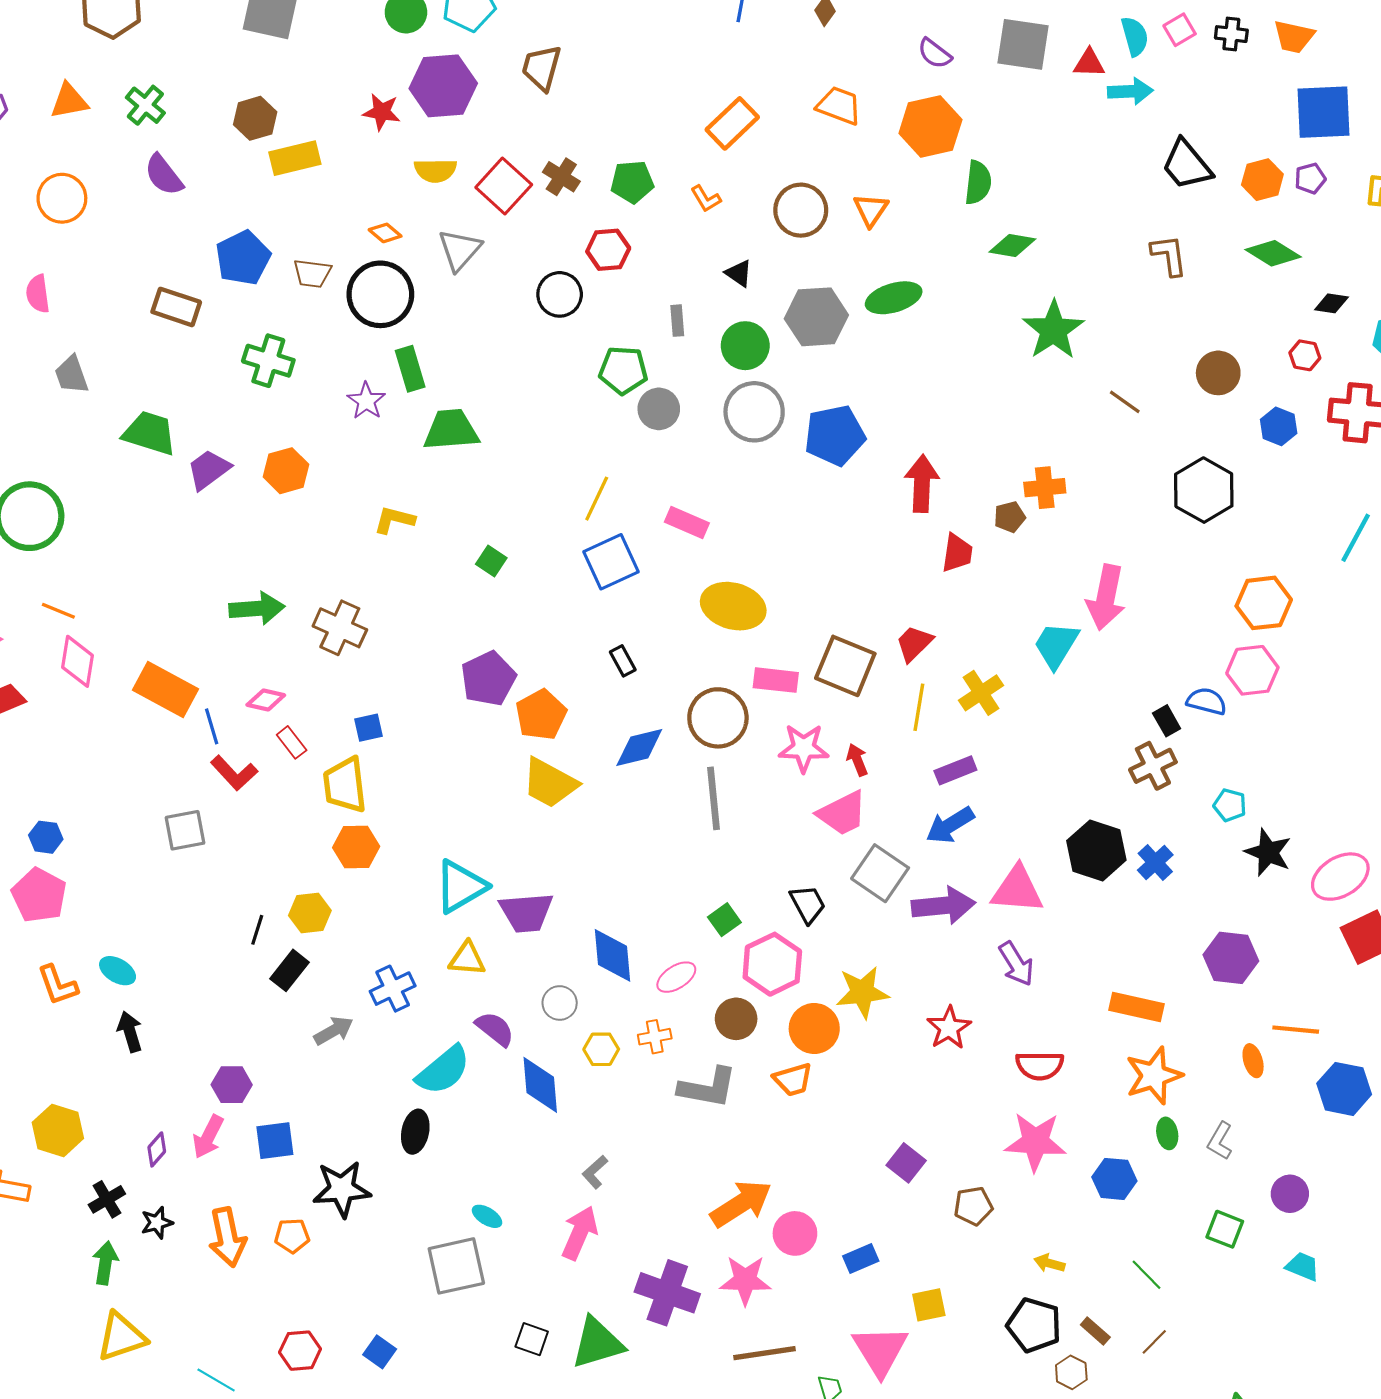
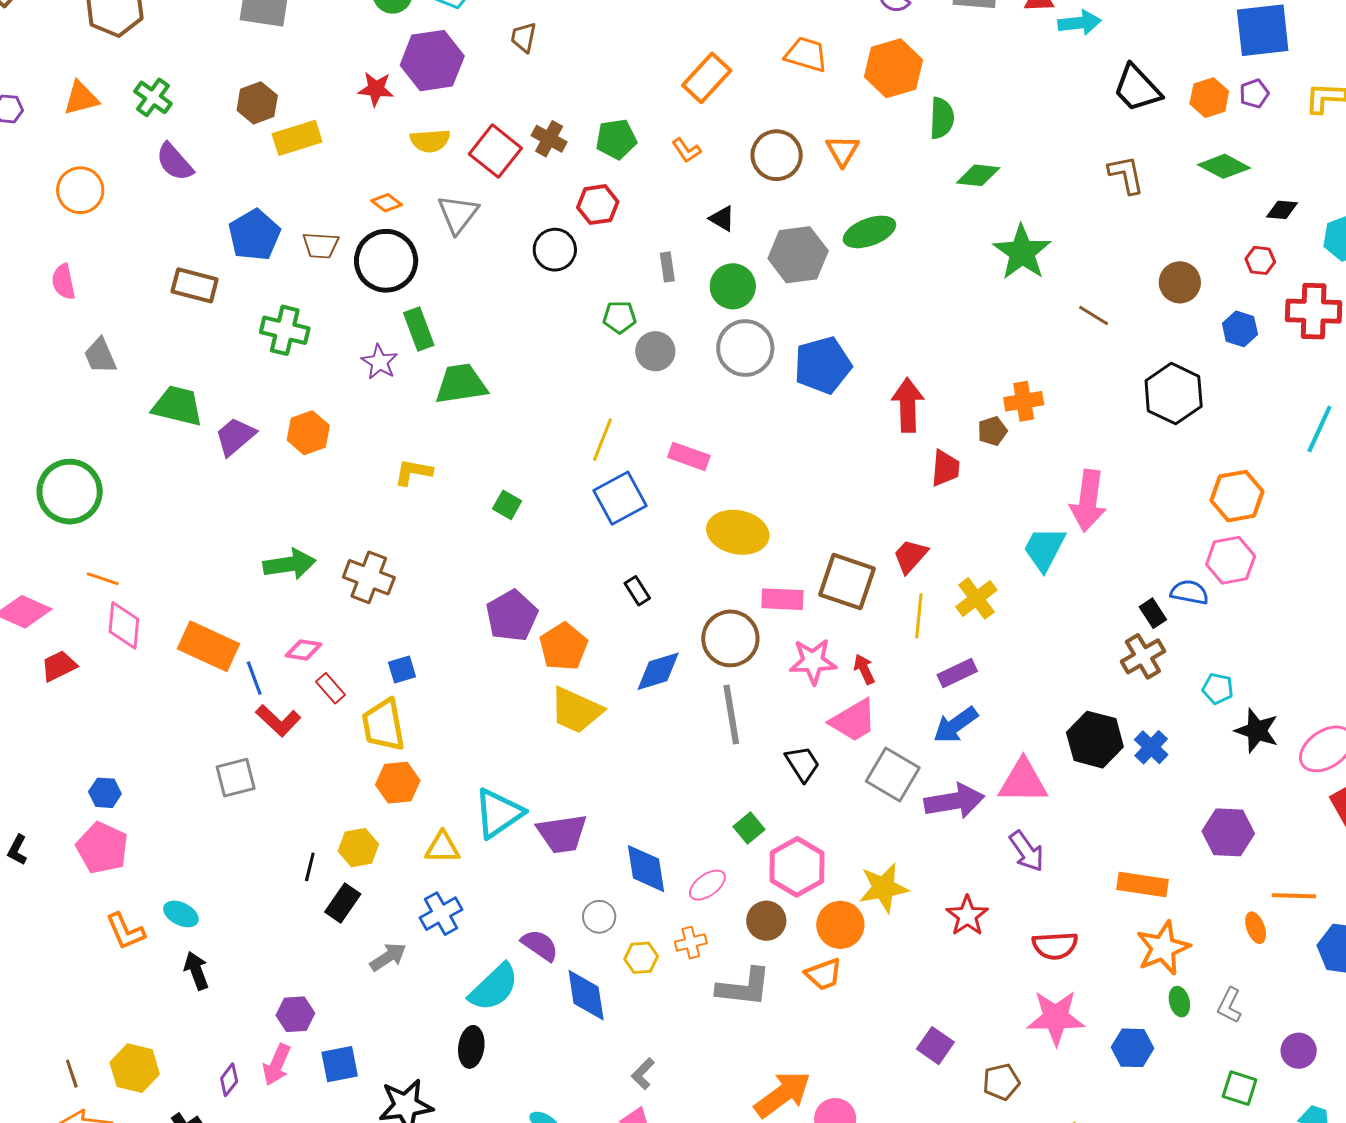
brown trapezoid: (542, 68) -> (524, 37), size x0.7
green pentagon: (623, 370) -> (619, 317), size x0.7
black trapezoid: (808, 904) -> (802, 764), moved
yellow triangle: (467, 959) -> (442, 848), moved

